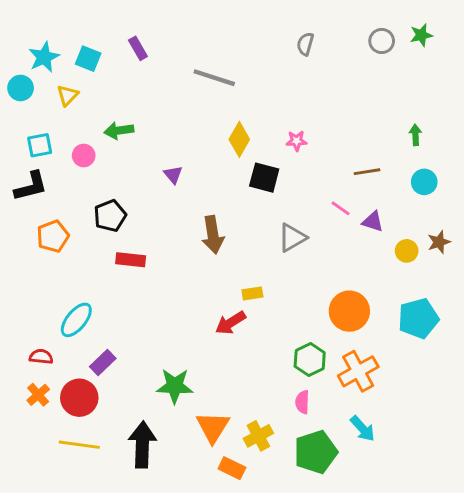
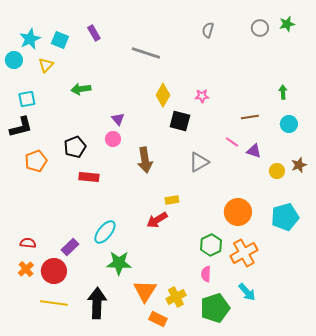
pink circle: (84, 155) -> (113, 139), moved
cyan ellipse: (76, 320) -> (105, 232), moved

